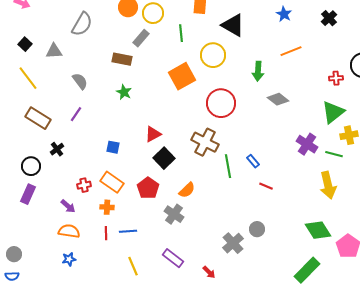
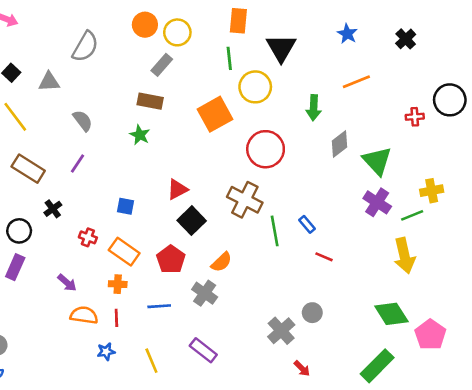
black triangle: (233, 25) -> (281, 48), turned 30
green line: (181, 33) -> (229, 58), moved
brown rectangle: (122, 59) -> (150, 101), moved
gray diamond: (278, 99) -> (340, 144), turned -75
green triangle: (333, 112) -> (377, 161), moved, turned -35
green line: (334, 154) -> (412, 215), turned -36
red cross: (84, 185) -> (88, 237), moved, turned 32
orange semicircle: (69, 231) -> (84, 315), moved
blue line: (128, 231) -> (159, 306), moved
blue star: (69, 259) -> (106, 352), moved
red arrow: (209, 272) -> (302, 368), moved

